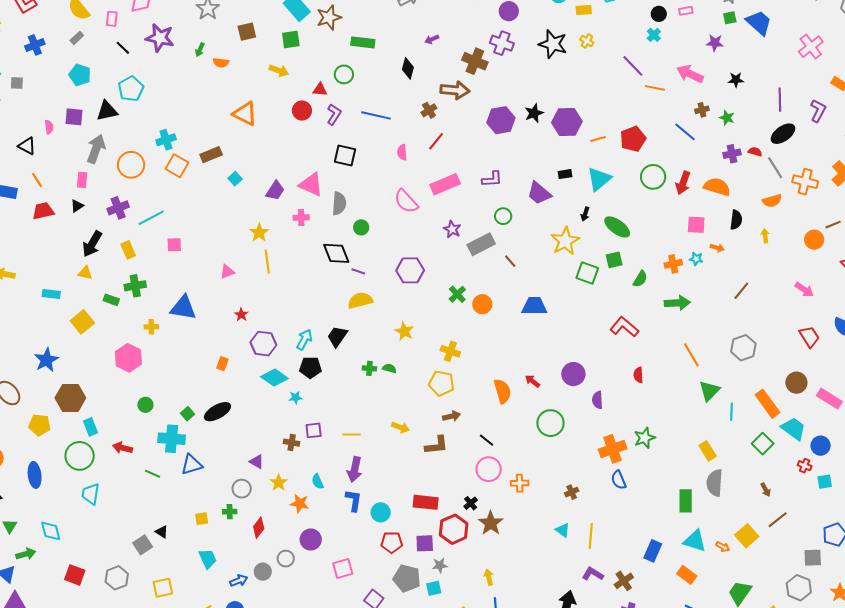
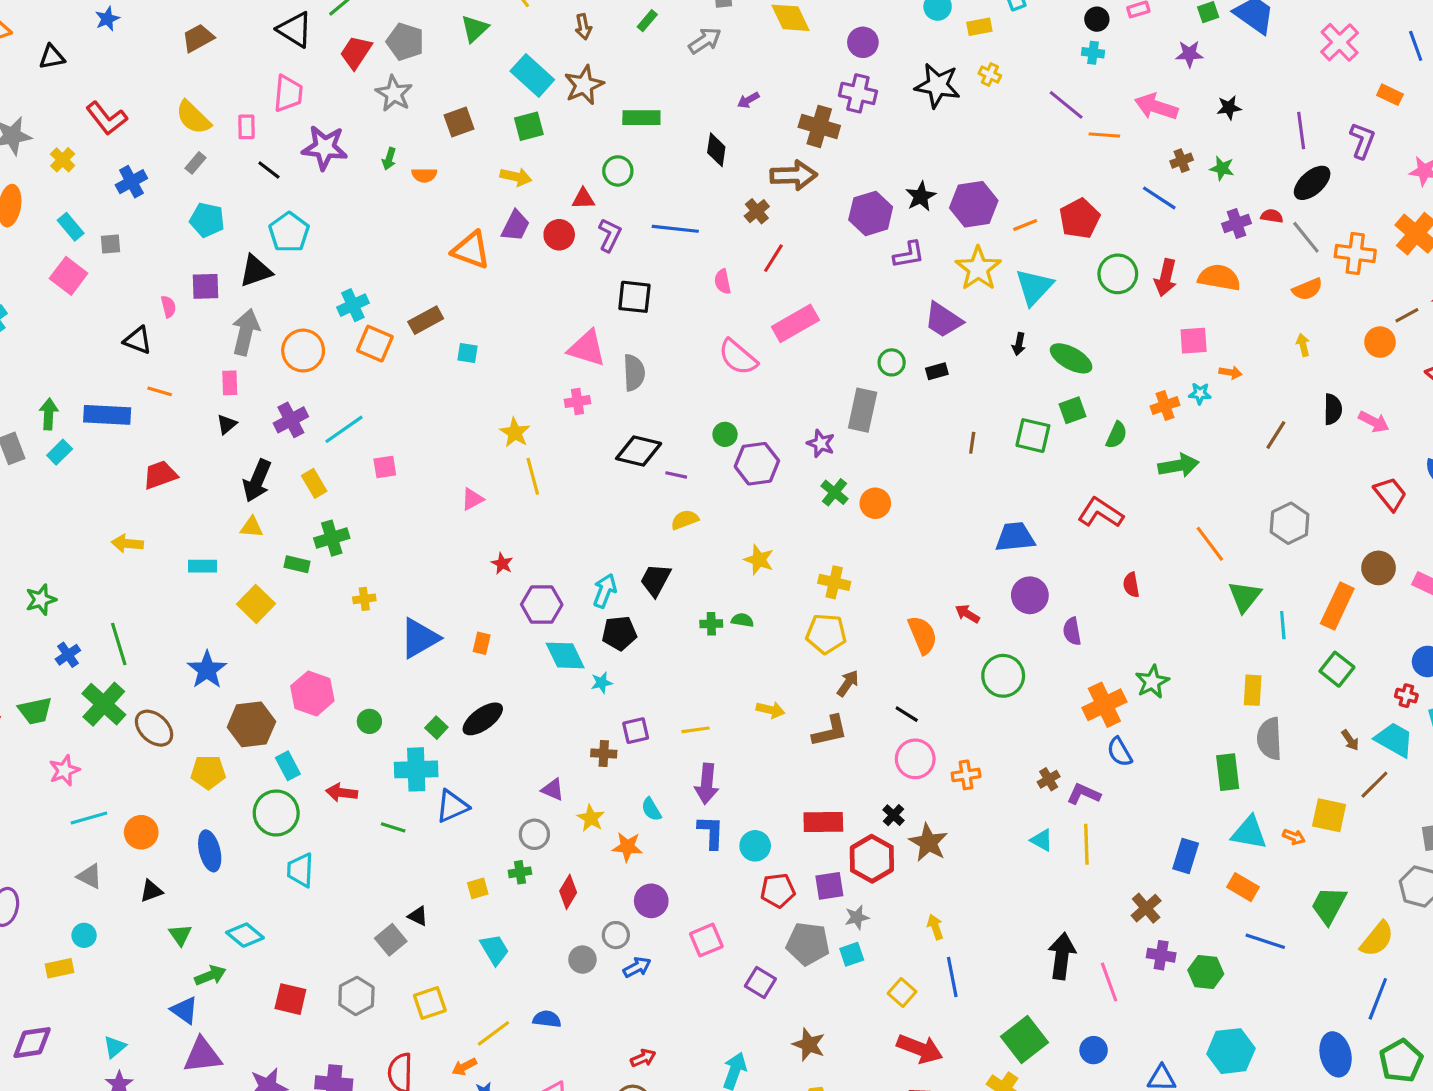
cyan cross: (654, 35) -> (1093, 53), turned -32
black rectangle: (565, 174) -> (937, 371), moved
cyan square: (235, 179) -> (468, 353), turned -32
purple L-shape: (492, 179) -> (909, 255), moved
orange line: (37, 180) -> (160, 391), turned -35
purple trapezoid: (275, 191) -> (515, 226), moved
red trapezoid: (43, 211) -> (160, 475), moved
black semicircle: (736, 220) -> (1333, 409), moved
green circle: (361, 227) -> (725, 434), moved
purple star: (452, 229) -> (821, 443), moved
yellow star: (565, 241) -> (978, 268), moved
gray rectangle: (481, 244) -> (863, 410), turned -44
black diamond: (336, 253) -> (639, 451), turned -48
brown line: (510, 261) -> (972, 443), moved, turned 56
yellow semicircle: (360, 300) -> (685, 520), size x0.7
blue trapezoid: (534, 306) -> (1015, 537), moved
blue triangle: (183, 308) -> (419, 638), moved, turned -32
pink hexagon: (128, 358) -> (312, 693), moved
cyan diamond: (274, 378) -> (565, 655), turned 36
orange rectangle: (767, 404) -> (1337, 606), turned 68
brown arrow: (451, 416) -> (848, 683), turned -36
cyan trapezoid: (794, 429) -> (1394, 740), moved
yellow rectangle: (708, 451) -> (1253, 690), turned 42
cyan diamond: (51, 531) -> (245, 935), turned -30
yellow square: (747, 536) -> (1329, 815), turned -30
purple L-shape: (593, 574) -> (1084, 794), moved
blue arrow: (239, 581) -> (637, 967), moved

